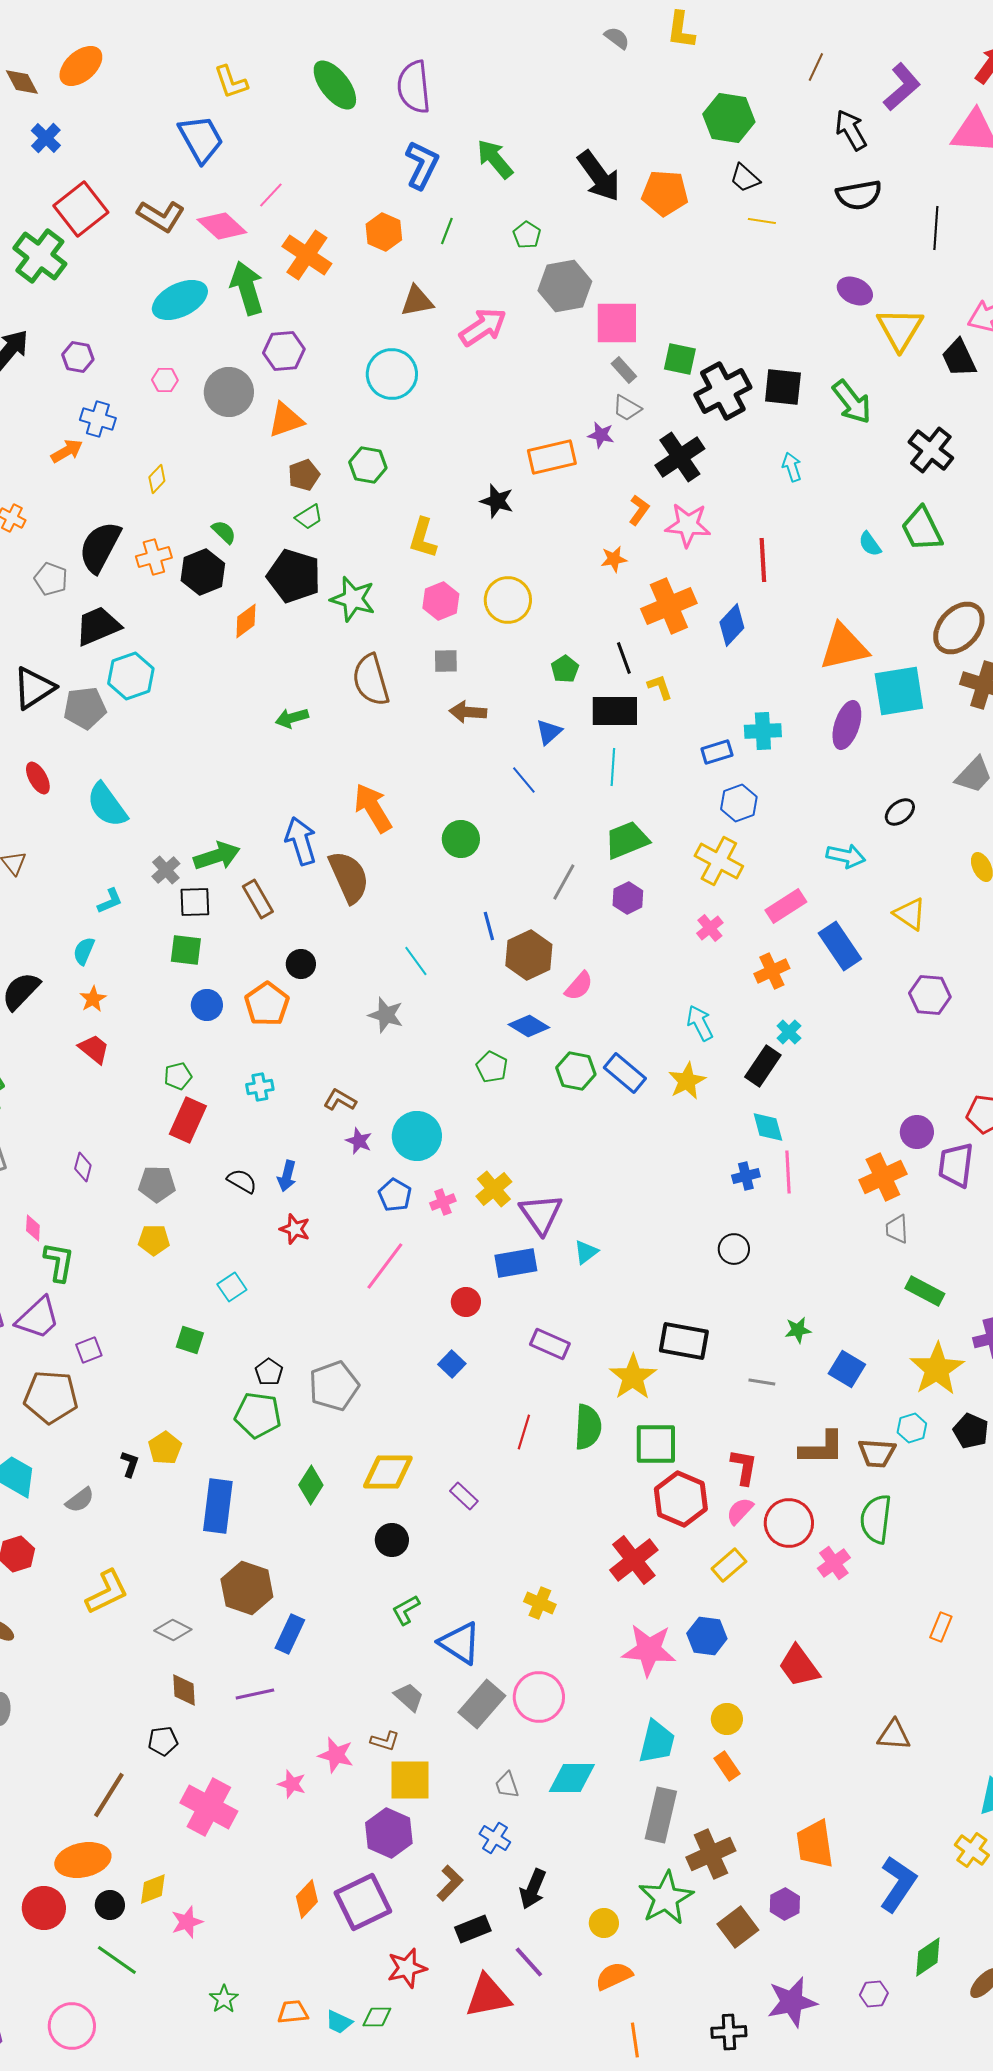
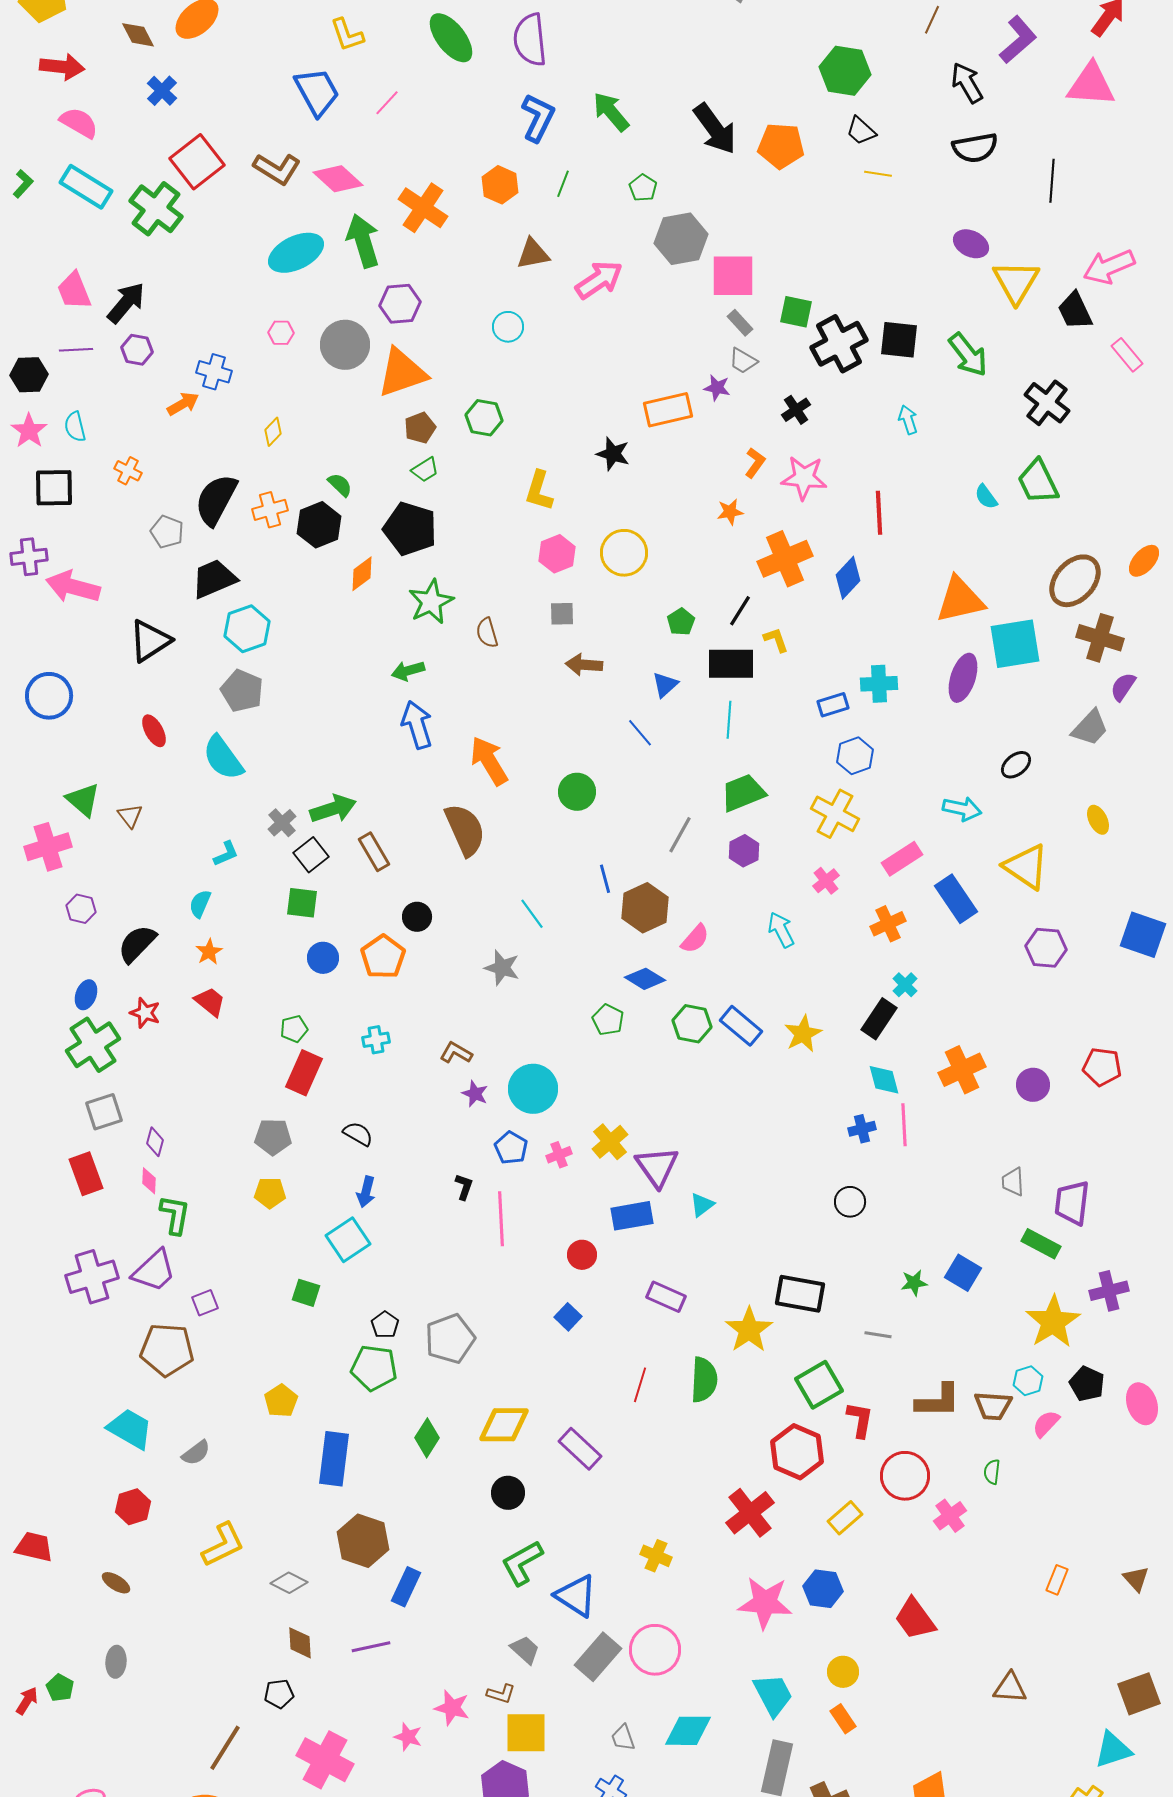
pink line: (271, 195) -> (387, 103), moved
purple hexagon: (78, 357) -> (137, 350), moved
cyan circle: (392, 374) -> (508, 327), size x0.6
orange triangle: (286, 420) -> (402, 373), size x1.4
black cross: (680, 457) -> (796, 410), size x0.6
green star: (353, 599) -> (431, 602), moved, turned 30
black line: (624, 658) -> (740, 611), turned 52
brown semicircle: (371, 680) -> (487, 633), size x0.6
gray pentagon: (85, 708) -> (242, 691), moved, turned 30
blue arrow: (301, 841) -> (417, 725), moved
black square: (195, 902) -> (311, 855), turned -36
yellow triangle: (910, 914) -> (1026, 867), size x1.4
cyan arrow: (700, 1023) -> (781, 930), moved
purple trapezoid: (956, 1165) -> (1072, 1203), moved
purple diamond: (83, 1167) -> (155, 1142), moved
blue arrow: (287, 1176) -> (366, 1192), moved
orange cross: (883, 1177) -> (962, 1070), moved
red star: (295, 1229) -> (145, 1013), moved
pink line: (385, 1266) -> (501, 1219), turned -40
cyan square: (232, 1287) -> (348, 1240), size x1.5
blue square: (847, 1369) -> (963, 1273), moved
green square: (656, 1444) -> (819, 1385), moved, turned -30
black L-shape: (130, 1464) -> (464, 1187), moved
purple rectangle: (464, 1496) -> (580, 1449), size x1.5
pink semicircle: (740, 1511) -> (1046, 1424), moved
green semicircle: (876, 1519) -> (992, 1472), size x0.5
green L-shape: (406, 1610) -> (522, 1563), size x1.5
cyan trapezoid: (657, 1742) -> (773, 1695), turned -42

